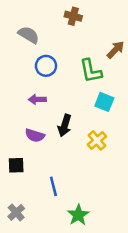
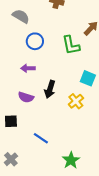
cyan square: (104, 102) -> (88, 78), moved
blue line: (53, 186) -> (41, 138), turned -42
green star: (78, 215) -> (71, 160), moved

